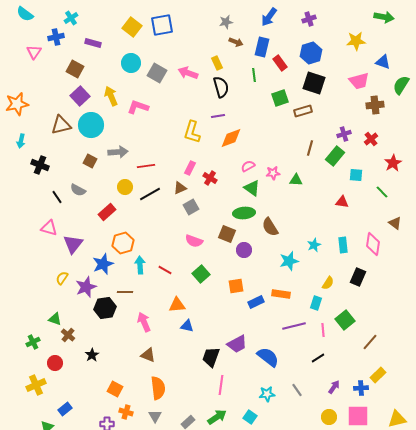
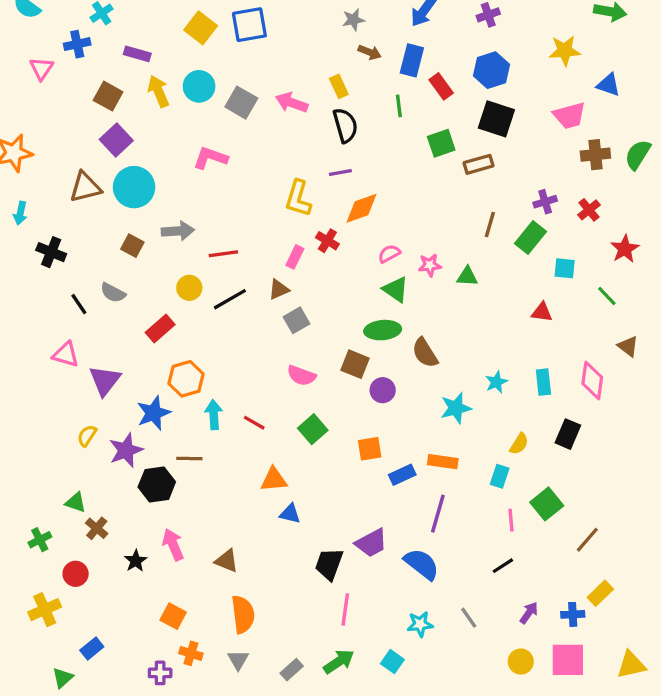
green semicircle: (401, 85) -> (638, 155), moved
yellow arrow: (111, 96) -> (158, 91), moved
red cross: (210, 178) -> (327, 241), moved
pink arrow: (144, 322) -> (173, 545), moved
purple line: (294, 326) -> (438, 514), moved, turned -60

